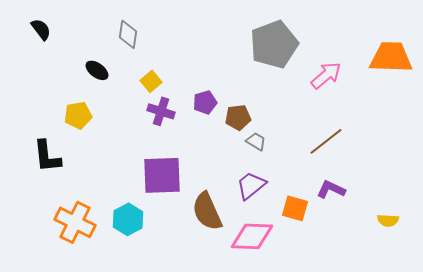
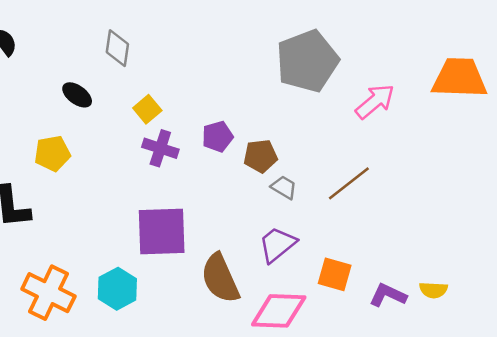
brown line: (326, 141) -> (349, 183), moved
purple L-shape: (331, 189) -> (388, 295), moved
yellow semicircle: (388, 220) -> (433, 290), moved

